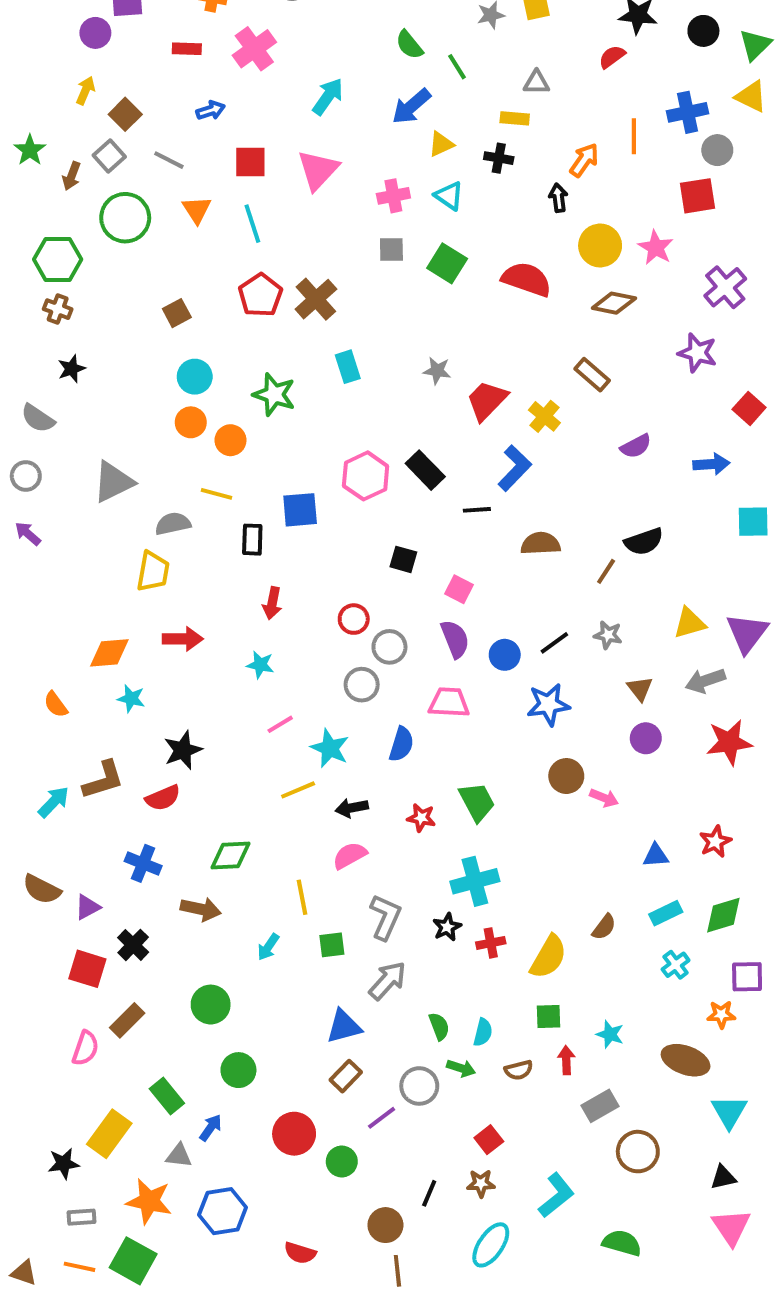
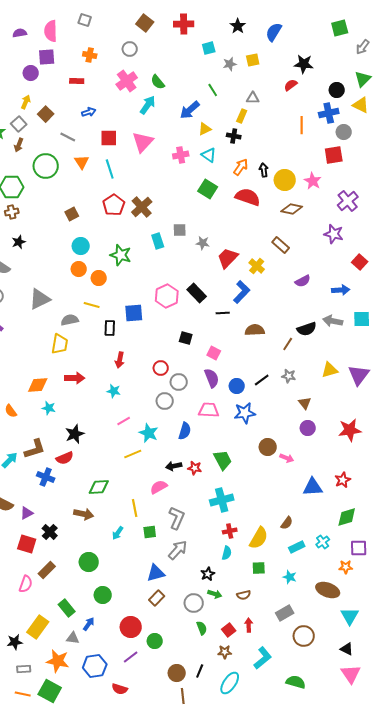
black circle: (703, 31) -> (337, 90), moved
green semicircle: (409, 45) -> (158, 82), moved
pink cross: (254, 49) -> (127, 81), moved
yellow rectangle: (515, 118) -> (242, 116), turned -72
gray square: (109, 156) -> (19, 124), moved
orange arrow: (584, 160) -> (241, 167), moved
black arrow: (558, 198) -> (264, 170), moved
gray square: (391, 249) -> (180, 230), moved
brown cross: (58, 309) -> (12, 212), turned -32
gray arrow: (705, 681) -> (333, 321), moved, turned 30
blue star: (548, 704) -> (245, 413), moved
black arrow: (352, 808) -> (174, 466), moved
blue triangle: (656, 856) -> (313, 487), size x1.5
blue cross: (143, 863) -> (46, 477), moved
cyan rectangle: (666, 913) -> (297, 547), moved
black star: (447, 927) -> (208, 574), moved
green semicircle: (439, 1026) -> (202, 628), moved
cyan semicircle: (483, 1032) -> (227, 553), moved
red arrow: (566, 1060) -> (249, 625), moved
purple line: (382, 1118) -> (131, 657), moved
black triangle: (723, 1177) -> (347, 649), turned 40
black line: (429, 1193) -> (200, 671), moved
red semicircle: (300, 1253) -> (120, 689), moved

